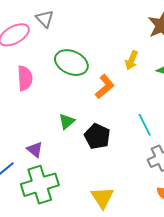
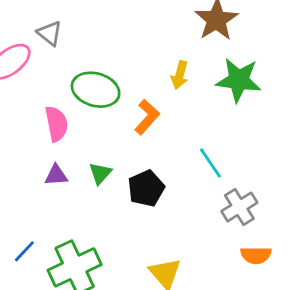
pink semicircle: (25, 78) -> (56, 124), moved
black pentagon: (97, 136) -> (146, 188), turned 30
purple triangle: (35, 150) -> (56, 175), moved, turned -36

